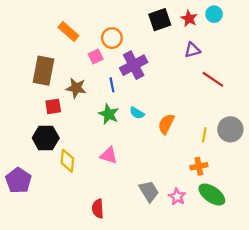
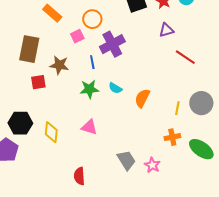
green star: (109, 114) -> (89, 89), turned -30
black hexagon: (46, 138) -> (20, 123), moved
green ellipse: (212, 195) -> (201, 149), moved

